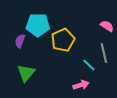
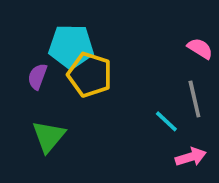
yellow pentagon: (63, 40) -> (90, 75), moved, turned -30
pink arrow: (81, 85) -> (191, 157), moved

